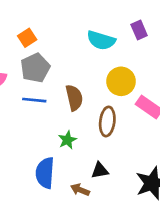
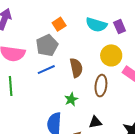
purple rectangle: (139, 30) -> (120, 27), moved
orange square: (27, 38) -> (59, 24), moved
blue line: (34, 100) -> (46, 70), turned -30

